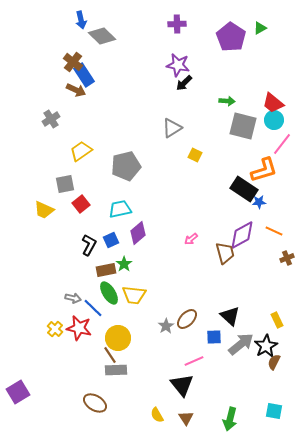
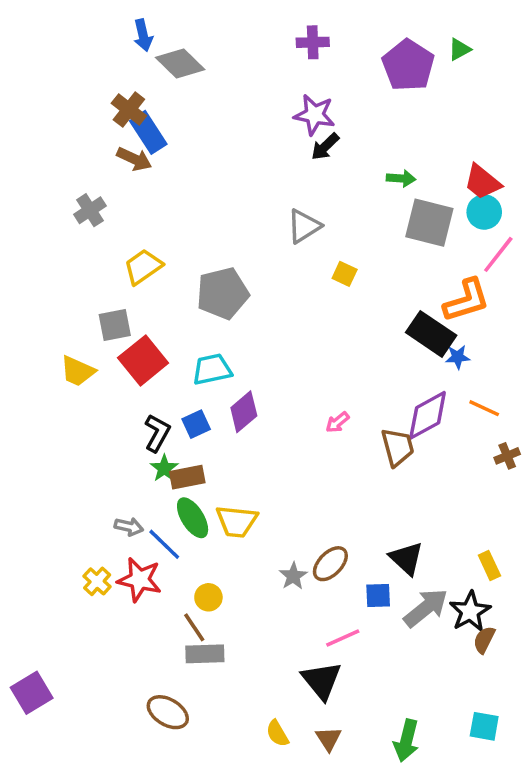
red square: (81, 204) -> (143, 360), size x1.5
green star: (124, 264) -> (164, 468), moved
yellow circle: (118, 338) -> (208, 597), size x0.6

